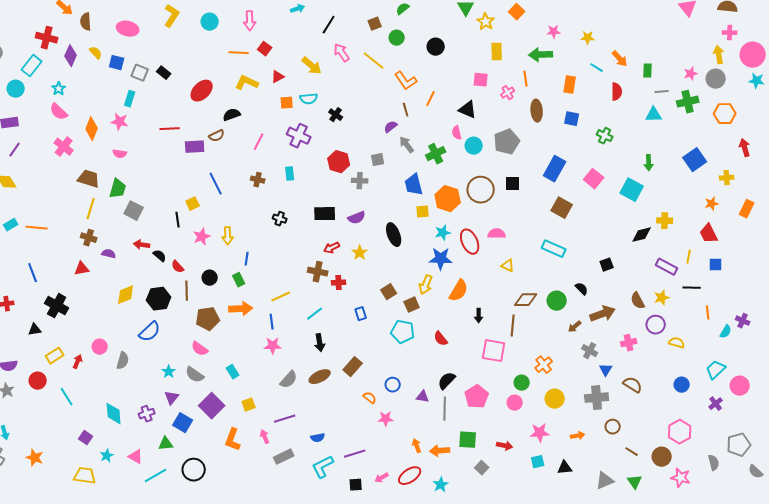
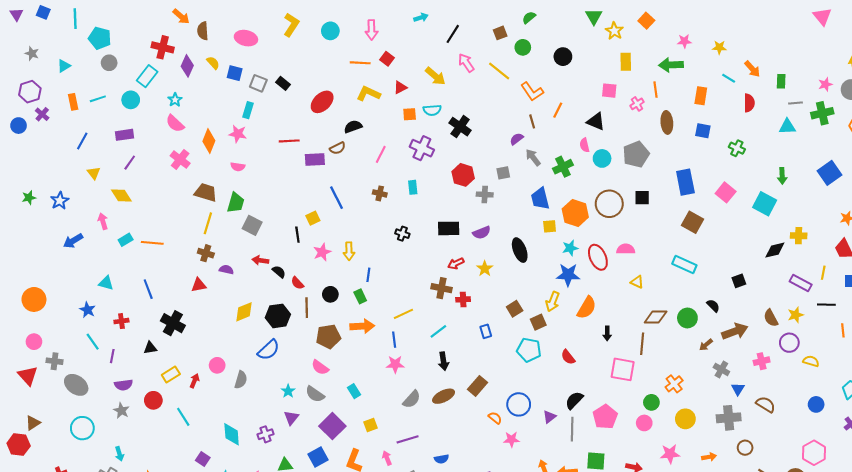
black cross: (336, 115) -> (460, 127), size x1.5
blue rectangle: (555, 169) -> (685, 182), turned -40
blue circle: (393, 385) -> (519, 404), size x1.5
purple triangle: (423, 397) -> (550, 417), turned -48
blue square: (183, 423) -> (318, 457), moved, turned 30

